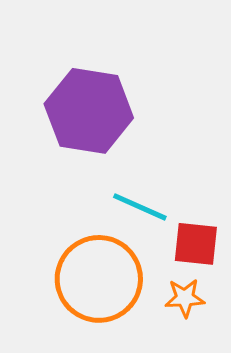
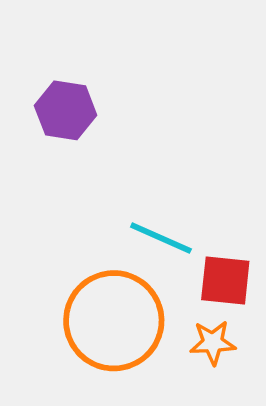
purple hexagon: (89, 111) -> (66, 110), moved, size x0.6

